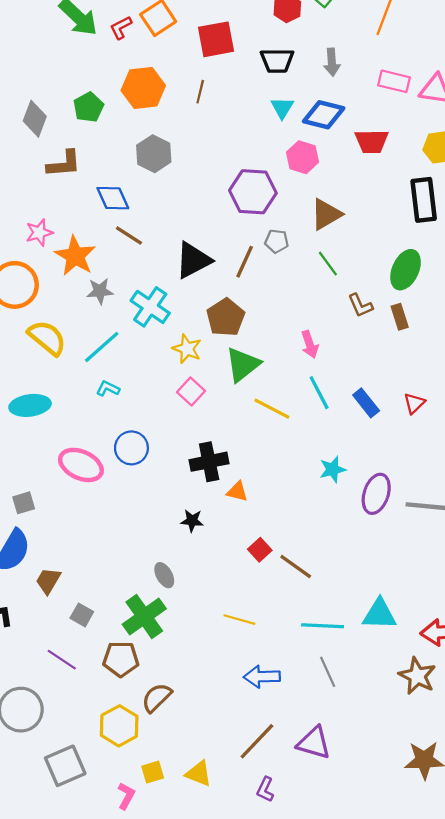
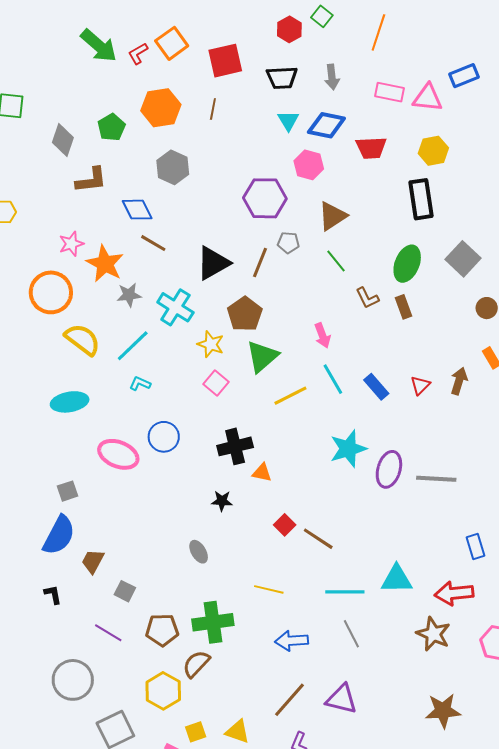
yellow line: (272, 409) -> (290, 396), turned -52
cyan star: (333, 469) -> (348, 449), size x1.5
green cross: (144, 617) -> (213, 622), moved, turned 30

